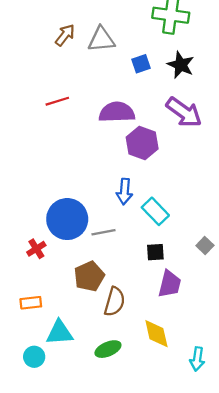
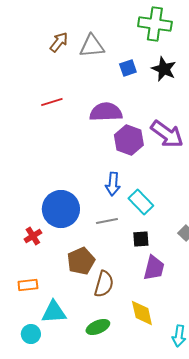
purple arrow: (184, 112) -> (167, 134), moved
gray line: (104, 232) -> (107, 221), moved

